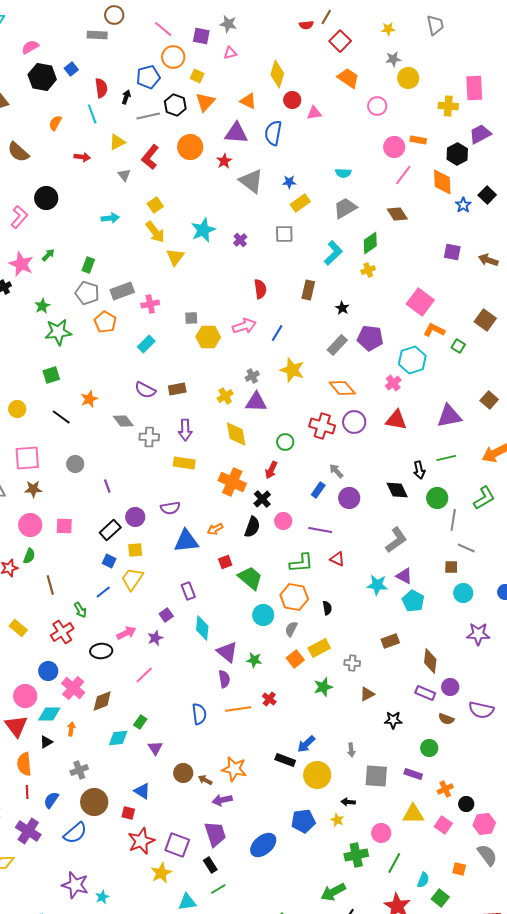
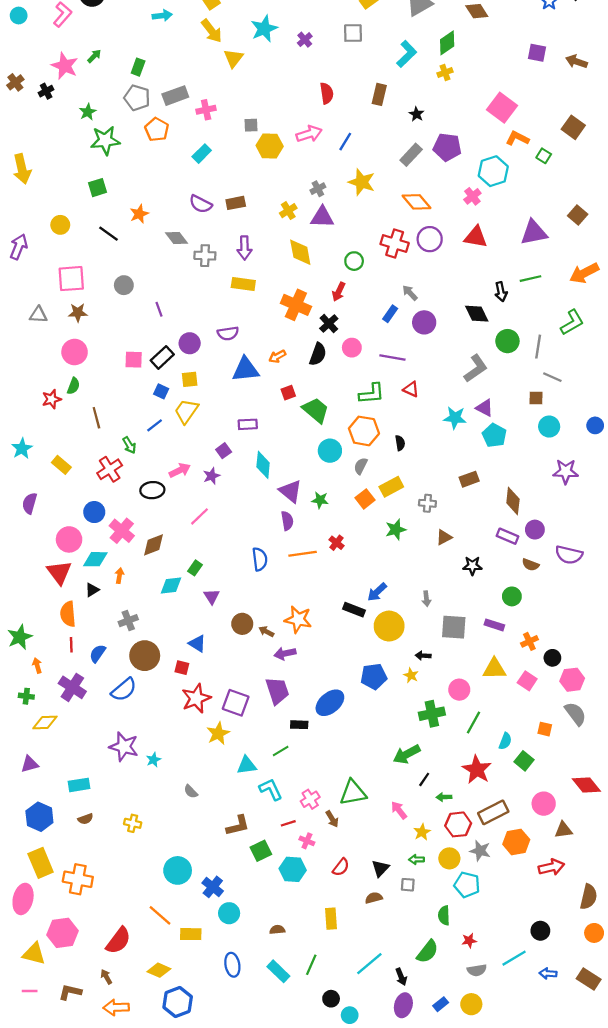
green circle: (437, 498) -> (507, 341), moved
pink square: (64, 526) -> (134, 360), moved
purple rectangle: (188, 591) -> (248, 424), turned -72
black rectangle: (210, 865) -> (299, 725), moved, turned -56

